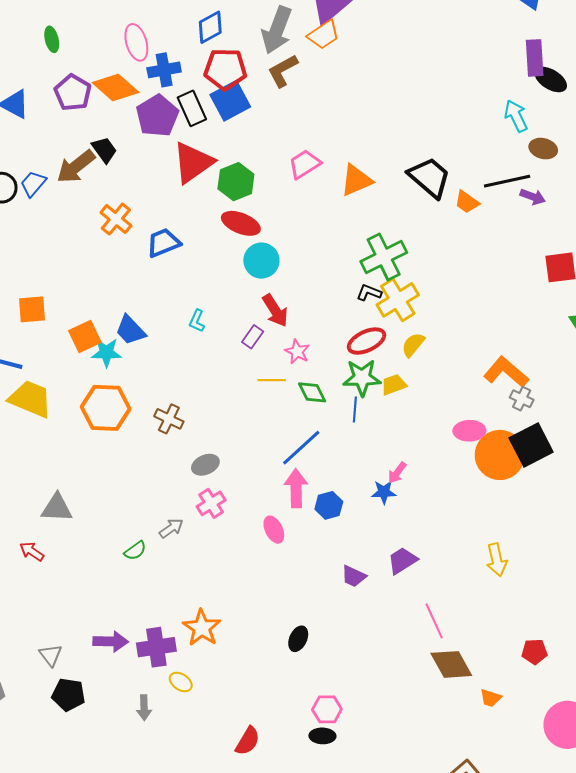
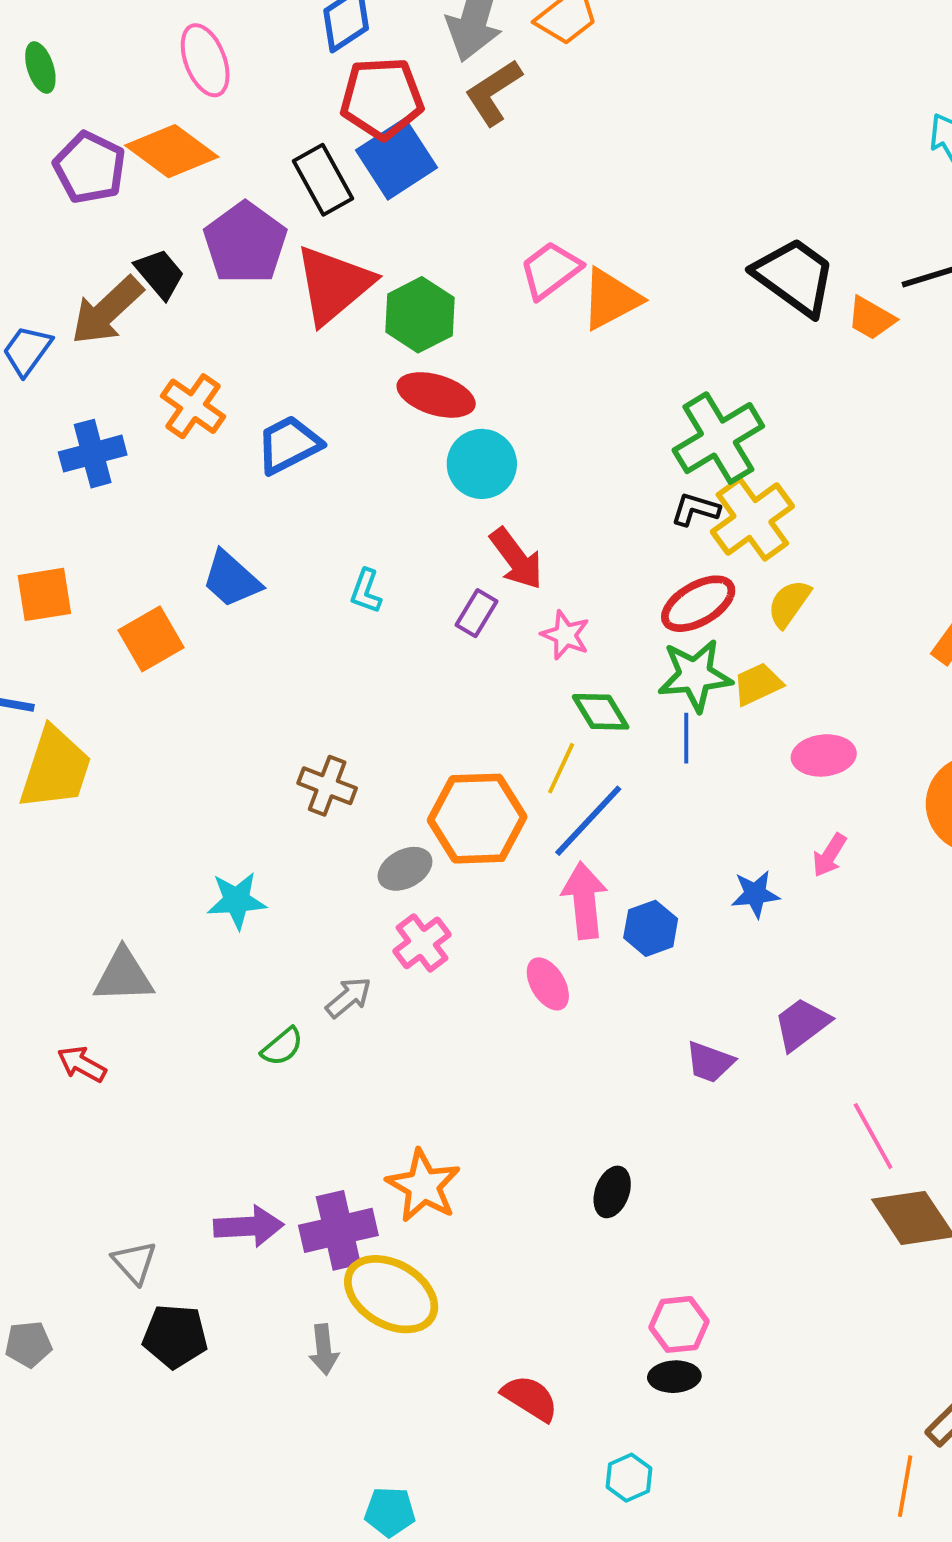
blue cross: (164, 70) -> (93, 454), moved
purple pentagon: (157, 116) -> (245, 243), moved
orange triangle: (356, 180) -> (611, 299), moved
blue trapezoid: (130, 330) -> (231, 579), moved
cyan star: (106, 353) -> (237, 900), moved
yellow line: (272, 380) -> (561, 768), moved, turned -60
yellow trapezoid: (30, 399) -> (55, 768), turned 90
orange hexagon: (106, 408) -> (477, 819), moved
pink ellipse: (469, 431) -> (824, 755), moved
pink arrow: (397, 473) -> (829, 855), moved
yellow ellipse: (181, 682) -> (391, 1294), size x2.0
red semicircle: (248, 741) -> (530, 1398), turned -84

